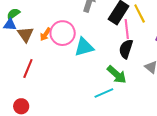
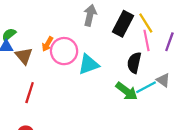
pink line: (127, 29) -> (146, 40), moved
orange arrow: (45, 34) -> (47, 44), moved
cyan line: (104, 93) -> (146, 87), moved

